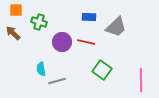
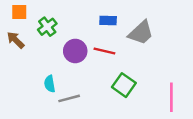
green cross: (39, 22) -> (47, 27), turned 35

